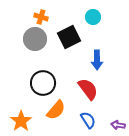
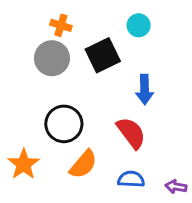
blue semicircle: (88, 120) -> (131, 179), turned -54
orange star: (21, 121) -> (24, 164), moved

